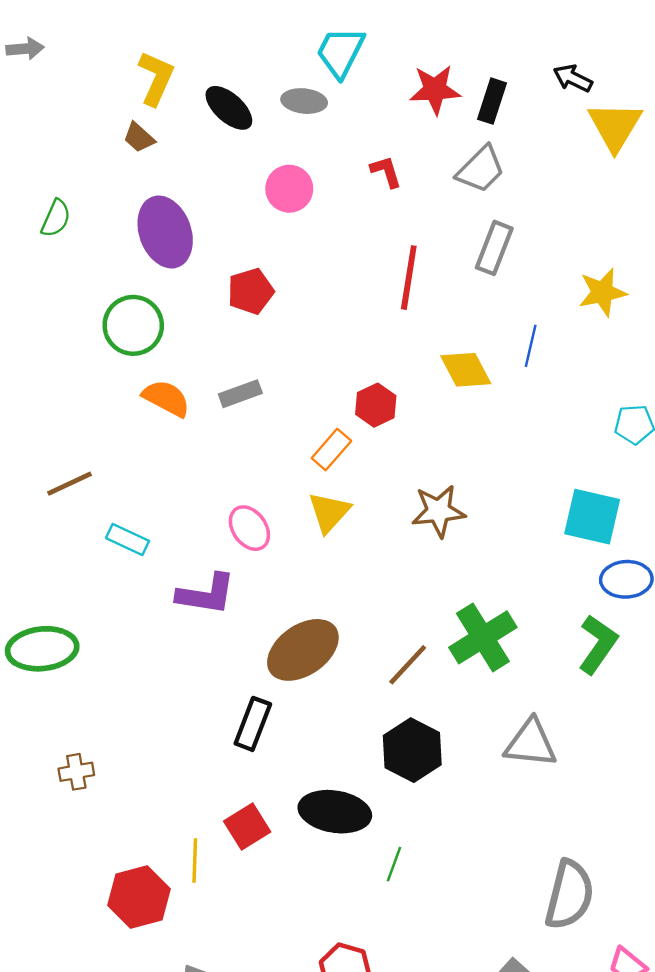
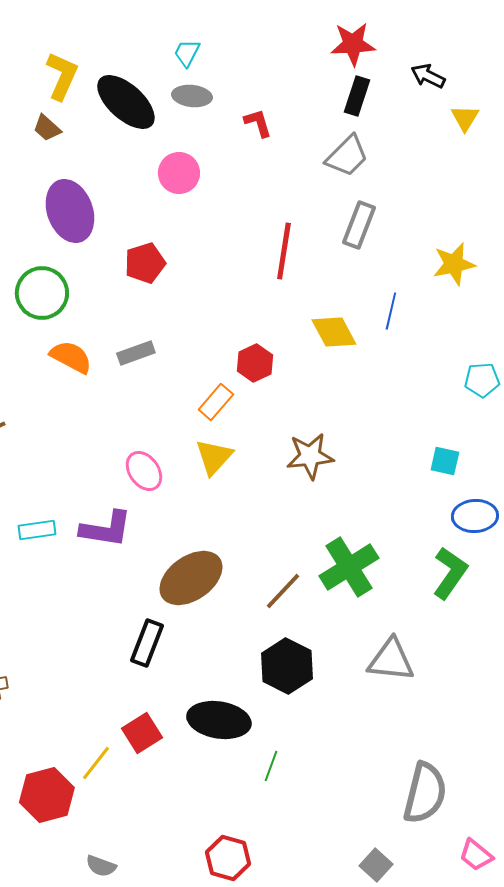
cyan trapezoid: (341, 52) -> (187, 53), moved, size x0.6
red star: (435, 90) -> (353, 44), moved
black ellipse: (229, 108) -> (126, 102), size x1.4
yellow triangle: (615, 126) -> (465, 118), size x0.6
red L-shape: (386, 172) -> (258, 123), moved
cyan square: (592, 517) -> (445, 461), size x0.6
cyan rectangle: (128, 539) -> (37, 530), moved, turned -33
yellow line: (195, 861) -> (96, 763), turned 36

